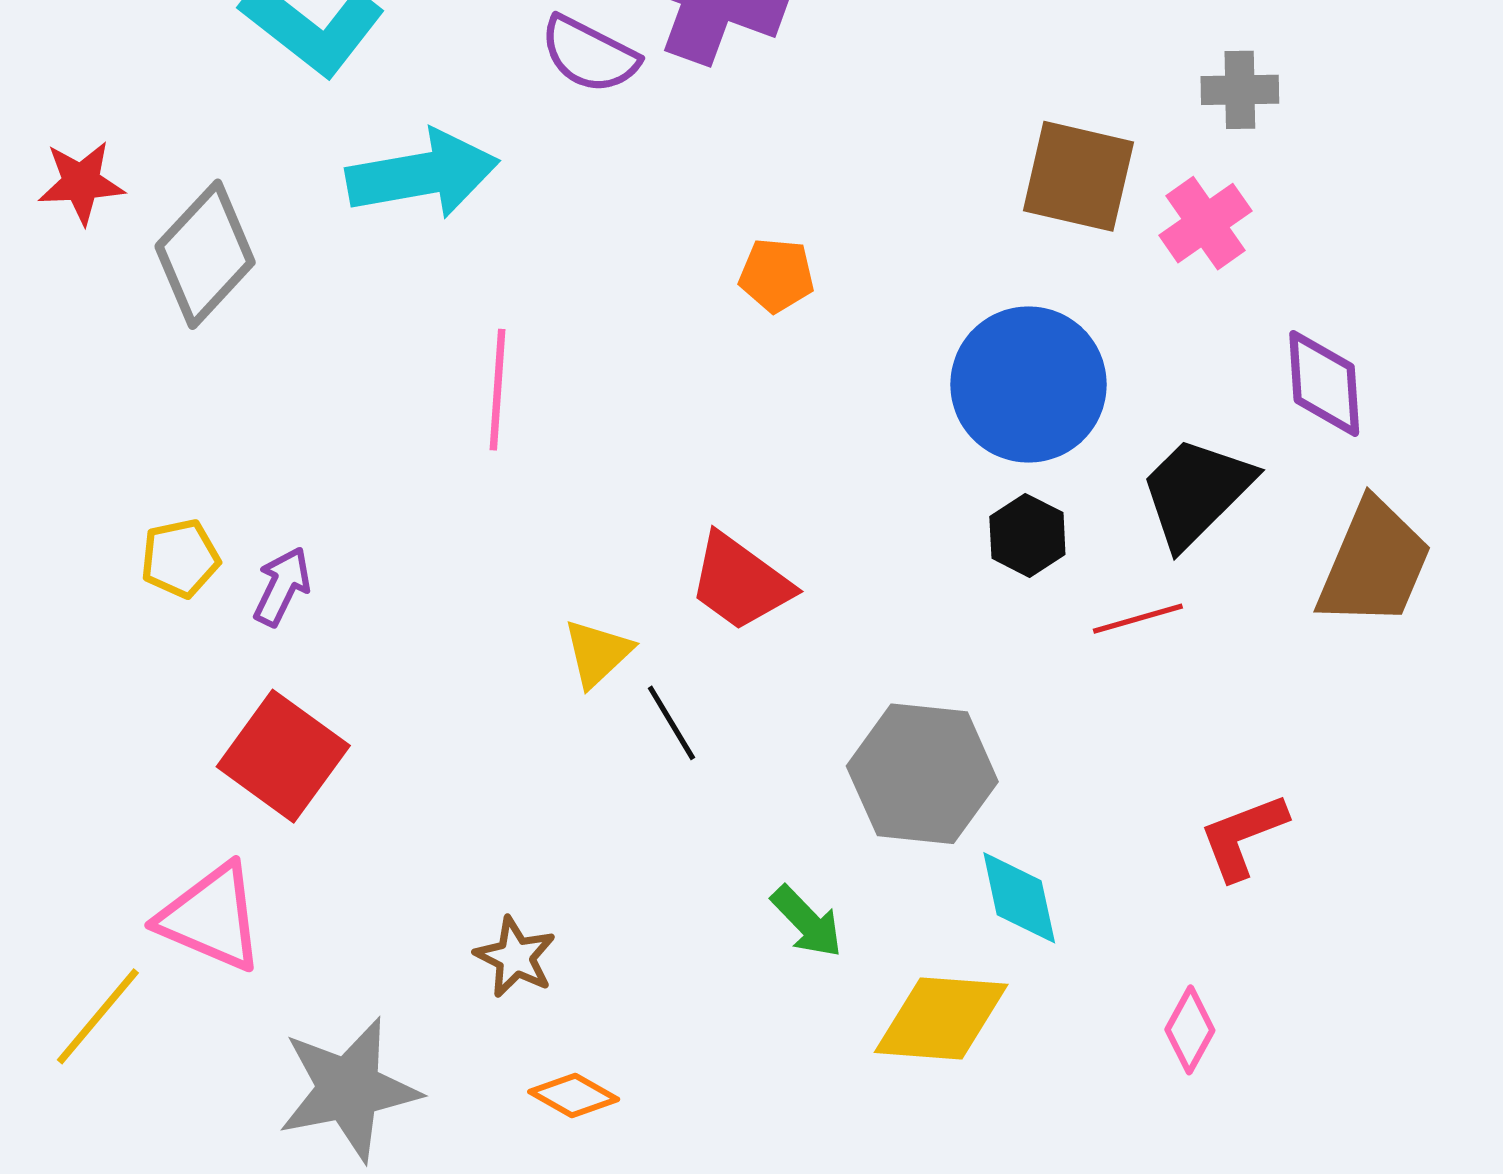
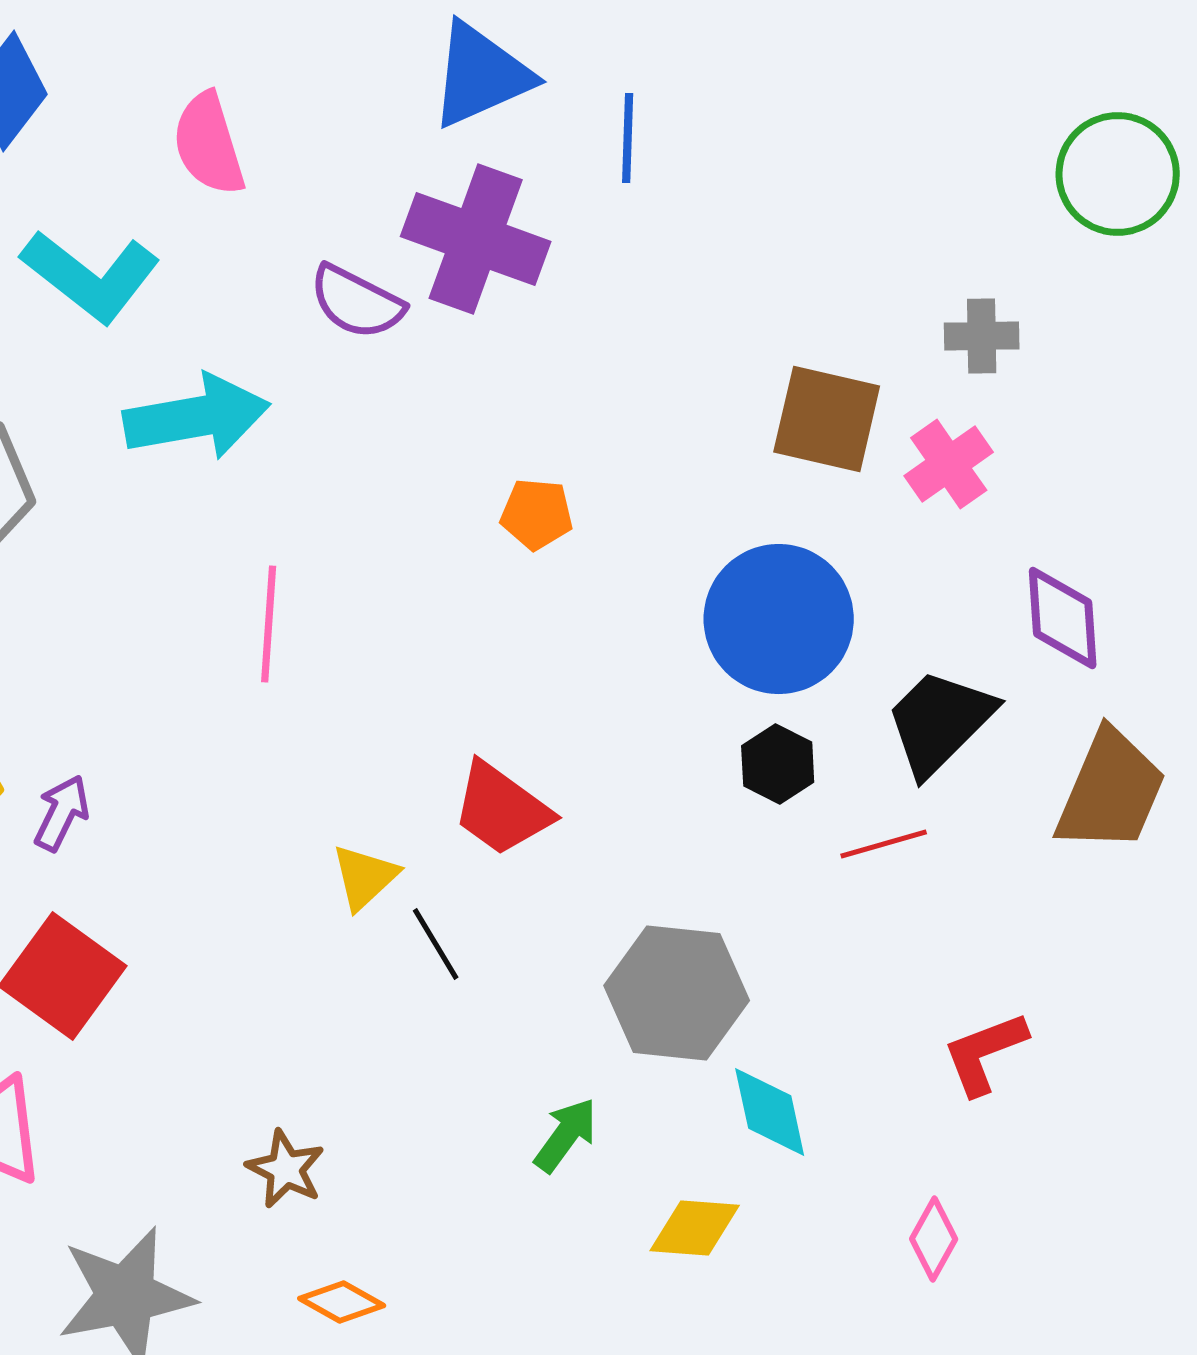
green arrow: (807, 922) -> (566, 1135), turned -100
yellow diamond: (941, 1018) -> (695, 1228), size x0.7

